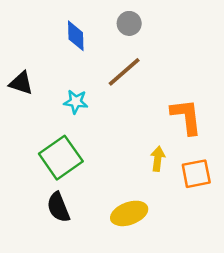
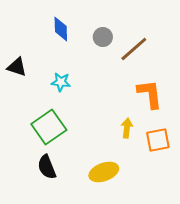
gray circle: (129, 23) -> (103, 37), moved
brown line: (124, 72) -> (134, 49), moved

